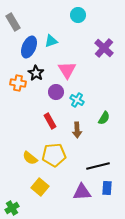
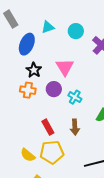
cyan circle: (78, 15) -> (76, 31), moved
cyan triangle: (51, 41) -> (48, 27), moved
orange cross: (18, 83) -> (28, 90), moved
red rectangle: (50, 121) -> (48, 127), moved

